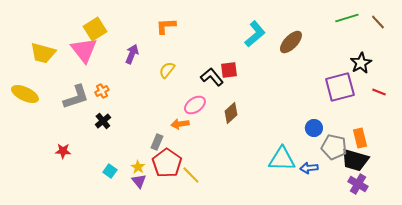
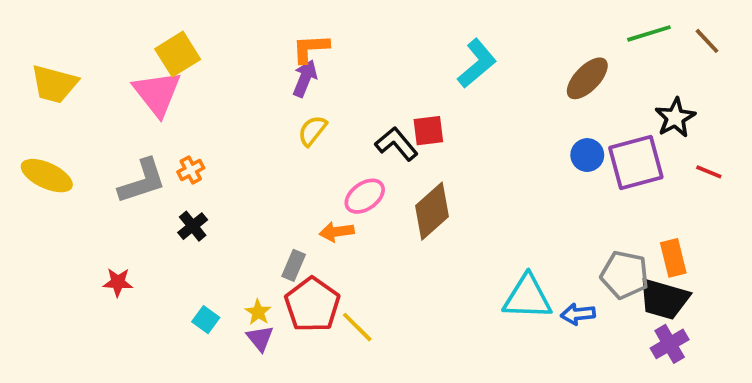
brown ellipse: (291, 42) -> (587, 78), moved
yellow trapezoid: (43, 53) -> (54, 84), moved
purple arrow: (132, 54) -> (305, 78), moved
brown diamond: (231, 113) -> (432, 211), size x1.4
blue circle: (314, 128) -> (587, 155), moved
purple cross: (358, 184) -> (670, 344), turned 30

